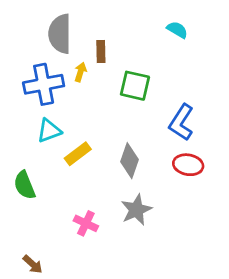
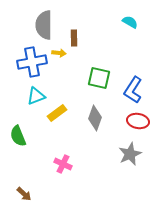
yellow arrow: (80, 72) -> (59, 53), turned 80
green square: (135, 86) -> (99, 78), moved
gray star: (136, 210) -> (130, 154), moved

